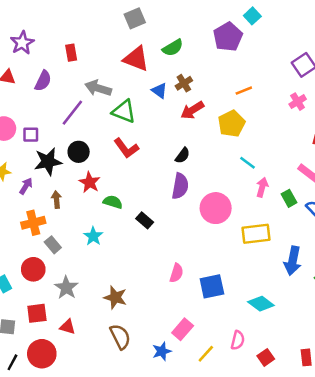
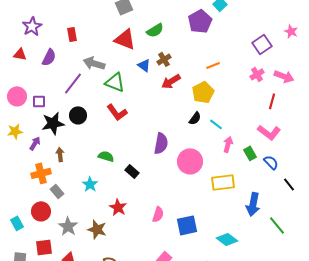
black semicircle: (183, 155) -> (195, 118), moved
red star: (90, 182) -> (118, 207), moved
brown star: (115, 297) -> (97, 229), moved

